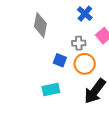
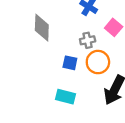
cyan rectangle: (51, 89) -> (65, 97), turned 36

